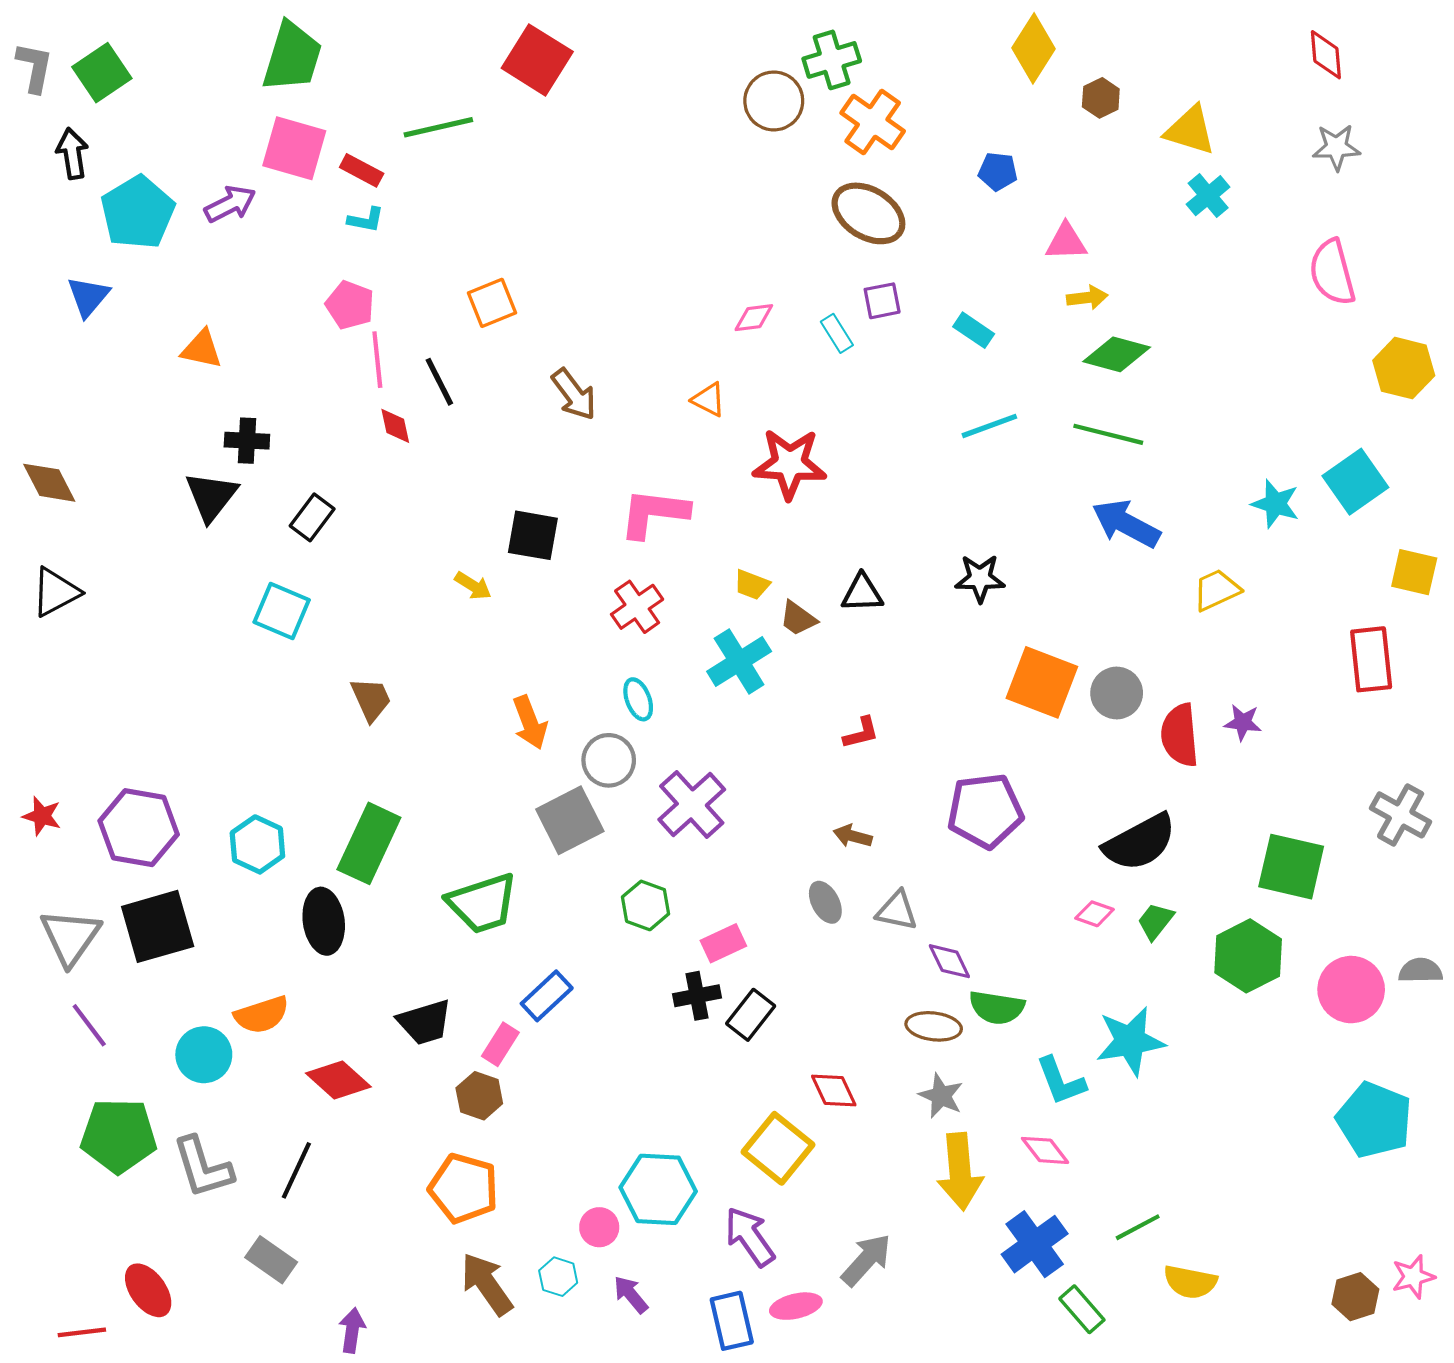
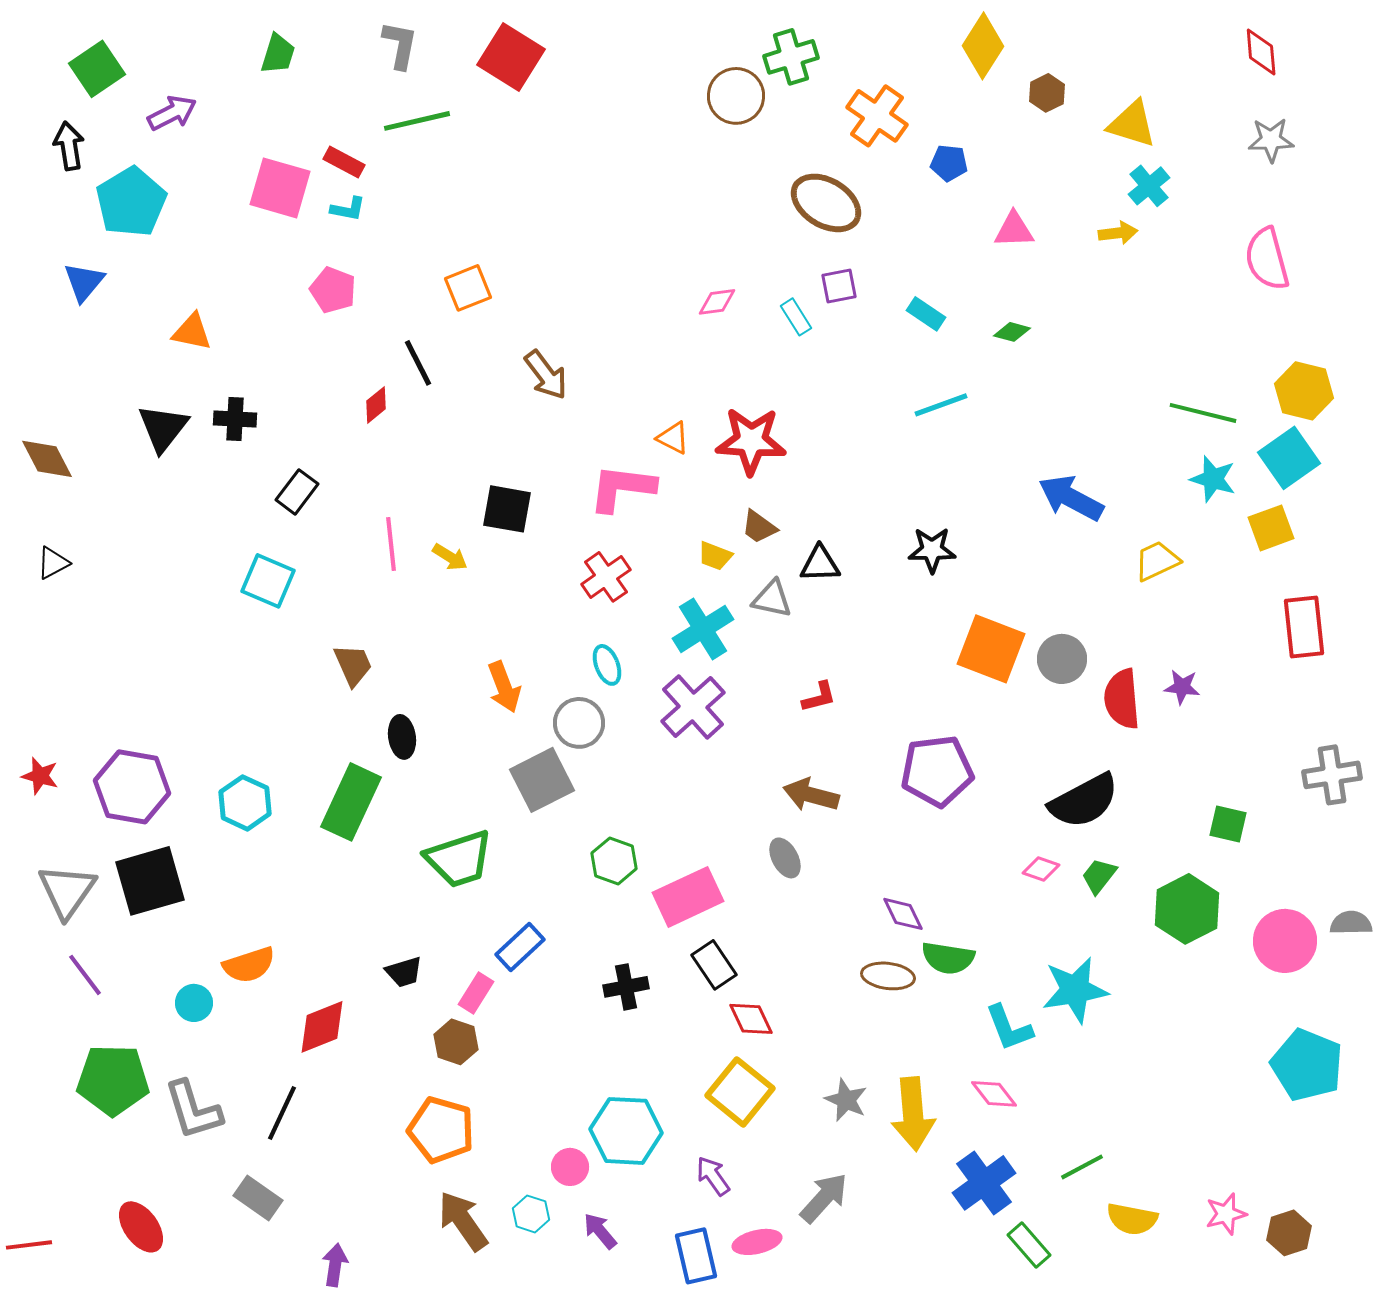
green trapezoid: (292, 57) -> (278, 54), size x0.6
gray L-shape: (35, 67) -> (400, 45), moved
orange cross: (873, 122) -> (877, 116), moved
pink square: (294, 148) -> (280, 188), moved
purple arrow: (230, 204) -> (172, 113), moved
yellow arrow: (1087, 298) -> (1118, 233), moved
green diamond: (1117, 354) -> (1012, 332), moved, size x0.6
pink line: (377, 360) -> (391, 544), moved
yellow hexagon: (1404, 368) -> (1304, 391), moved
orange triangle: (709, 400) -> (673, 438), moved
red diamond: (395, 426) -> (376, 405), turned 63
green line: (1108, 434) -> (1203, 413), moved
black triangle: (211, 496) -> (163, 428), moved
yellow square: (1414, 572) -> (1271, 528), moved, turned -33
black triangle: (56, 592) -> (53, 563), size x0.7
brown trapezoid: (798, 618) -> (759, 527), moved
purple cross: (692, 804) -> (693, 707), moved
gray cross: (1401, 815) -> (1332, 775), turned -38
brown arrow: (853, 836) -> (811, 795), size x1.5
green square: (1291, 867) -> (1228, 824), size x0.6
gray triangle: (897, 911) -> (772, 599), moved
black ellipse: (324, 921) -> (402, 737), moved, size x0.7
pink rectangle: (723, 943) -> (688, 897), size x1.6
black cross: (697, 996) -> (626, 987), moved
black rectangle: (751, 1015) -> (714, 965), turned -72
black trapezoid: (425, 1022) -> (404, 972), size x0.7
cyan circle: (204, 1055) -> (194, 1003), size x0.7
red diamond: (338, 1080) -> (322, 1027), turned -64
red diamond: (834, 1091) -> (751, 1019), moved
gray star: (941, 1096) -> (846, 1100), moved
purple arrow: (750, 1237) -> (713, 1176), size x0.7
pink star: (1413, 1277) -> (1226, 1214), moved
red line: (82, 1332) -> (29, 1245), moved

